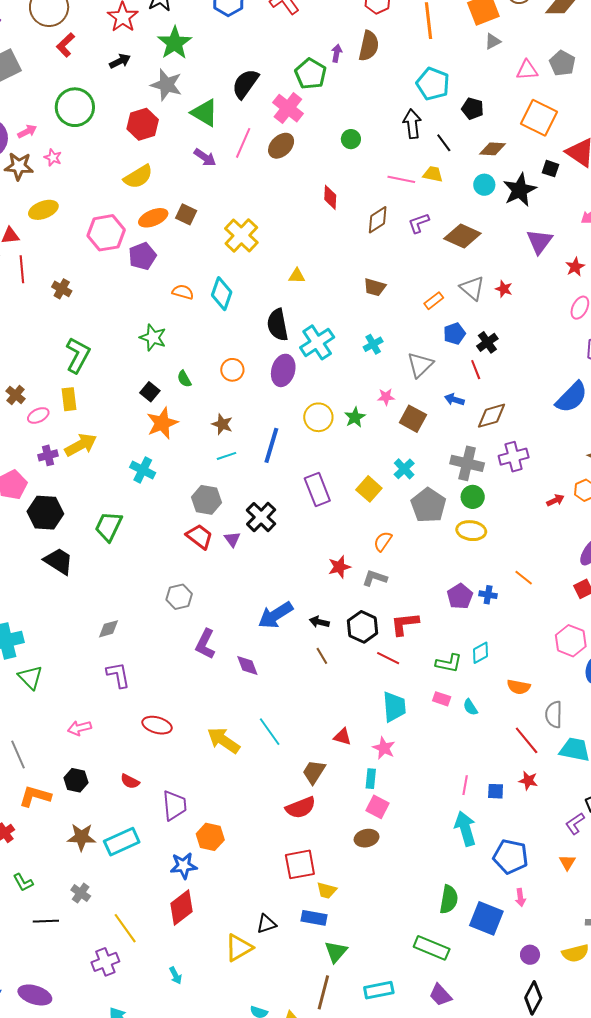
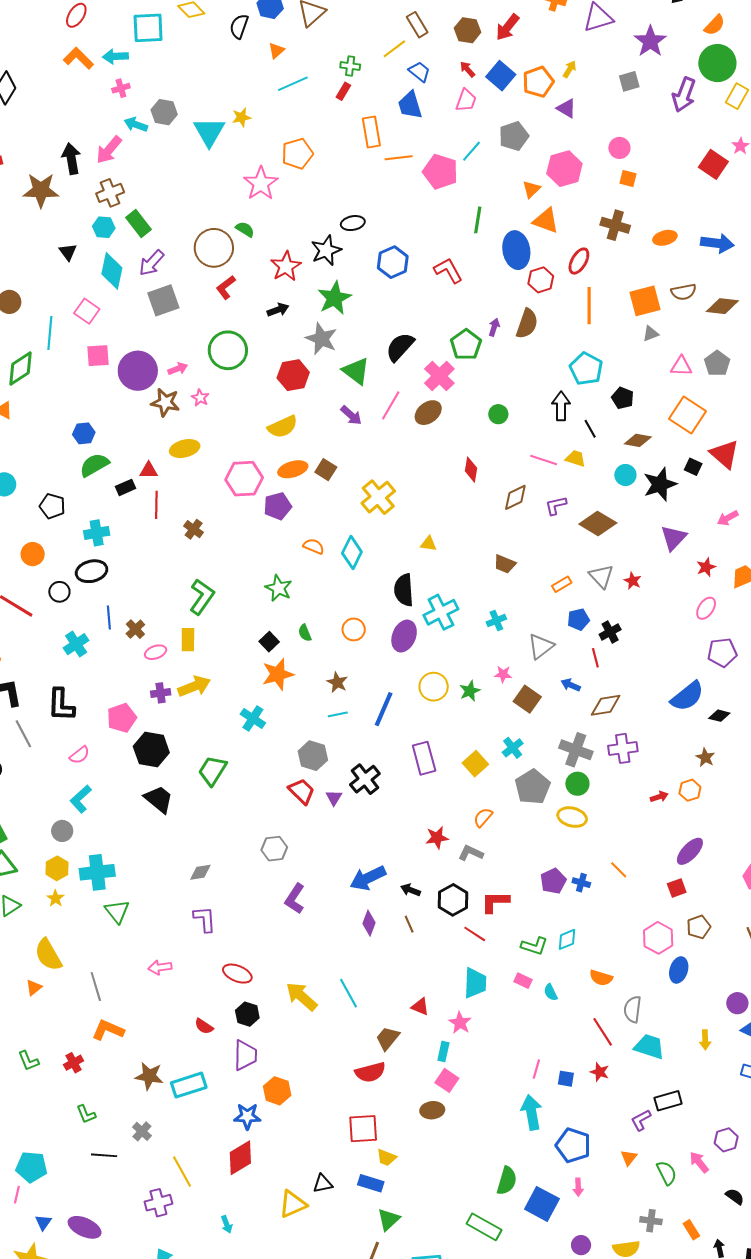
purple diamond: (247, 665) -> (369, 923), moved, turned 35
black hexagon: (76, 780) -> (247, 1014), moved

